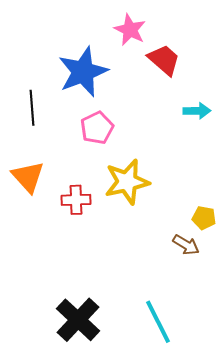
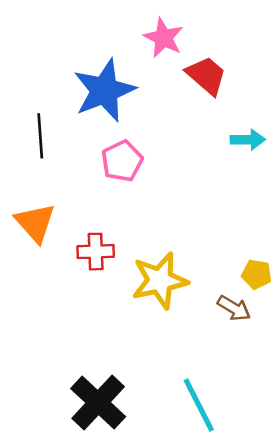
yellow star: (127, 182) -> (160, 281), moved

